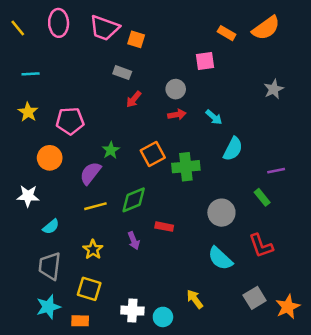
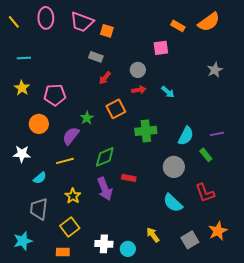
cyan semicircle: (233, 149) -> (186, 136), moved
orange square: (153, 154) -> (116, 109), moved
yellow line: (95, 206) -> (65, 161), moved
purple arrow: (134, 241) -> (105, 189), size x1.6
yellow square: (89, 289) -> (70, 227), turned 36
gray square: (255, 298) -> (190, 240), moved
cyan star: (48, 307) -> (23, 241), moved
orange star: (288, 307) -> (218, 231), moved

